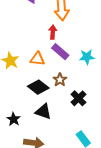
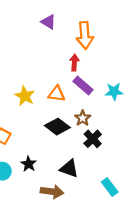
black cross: (78, 98) -> (93, 139), moved
black triangle: (43, 112) -> (69, 168), moved

